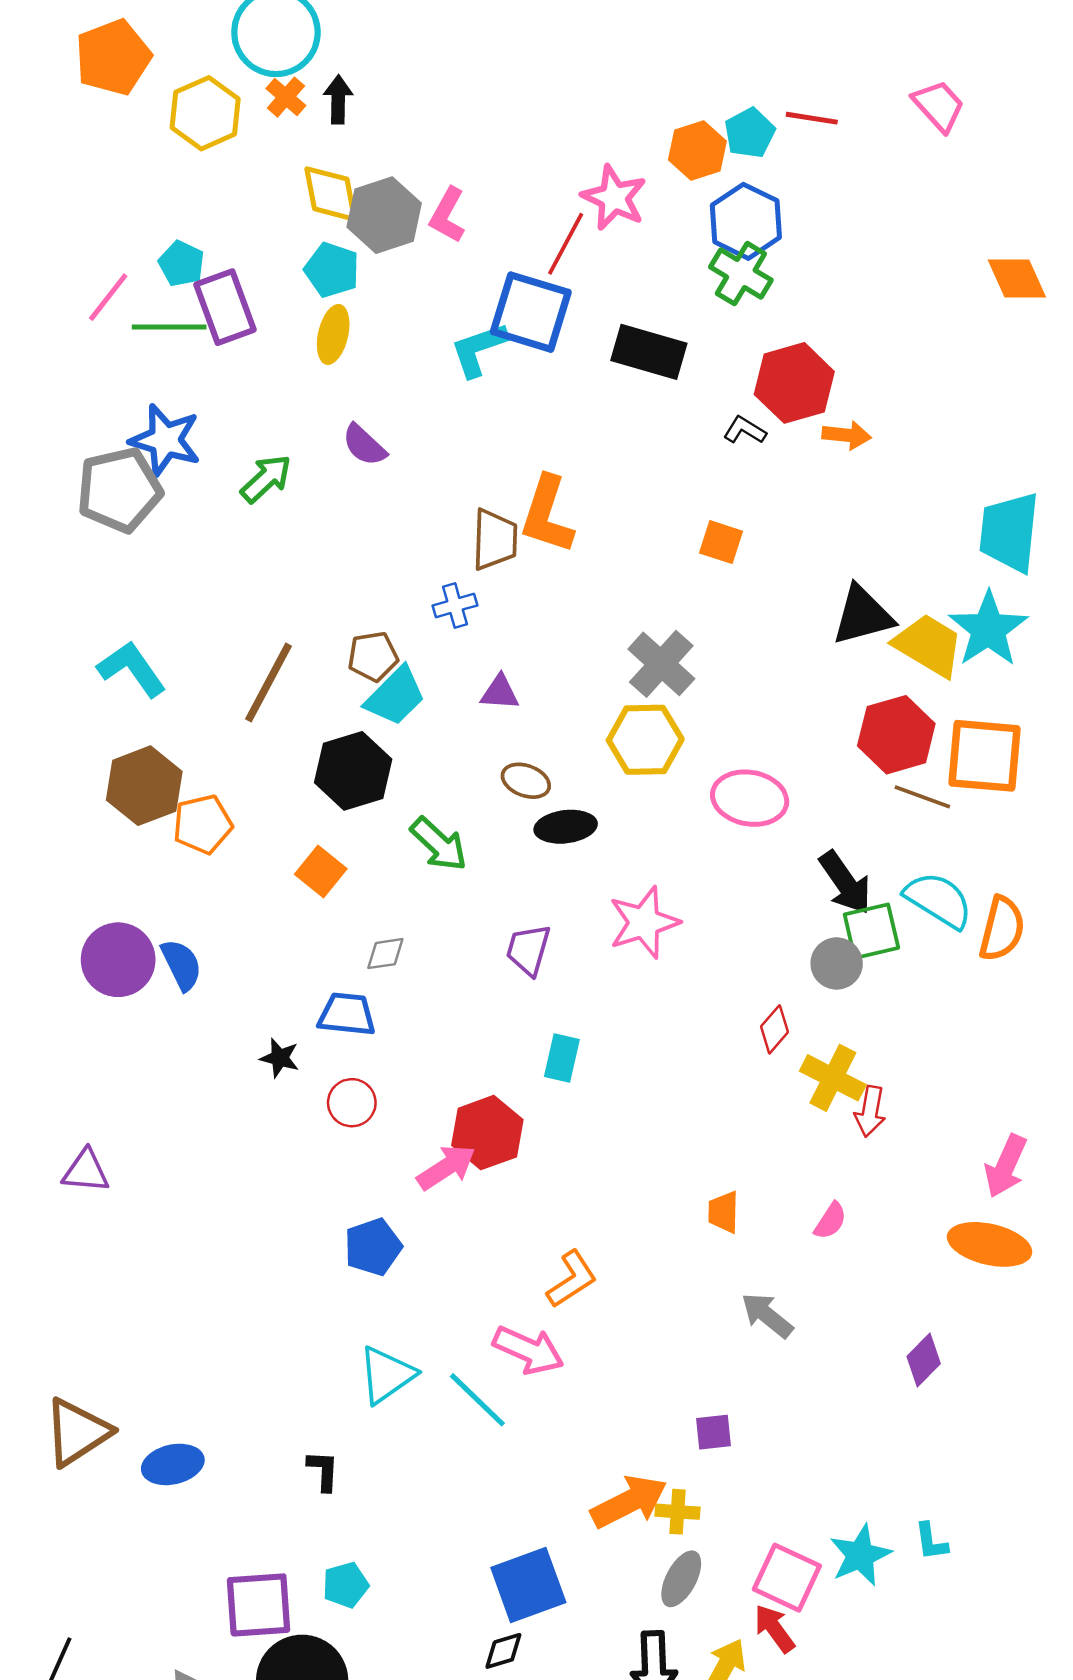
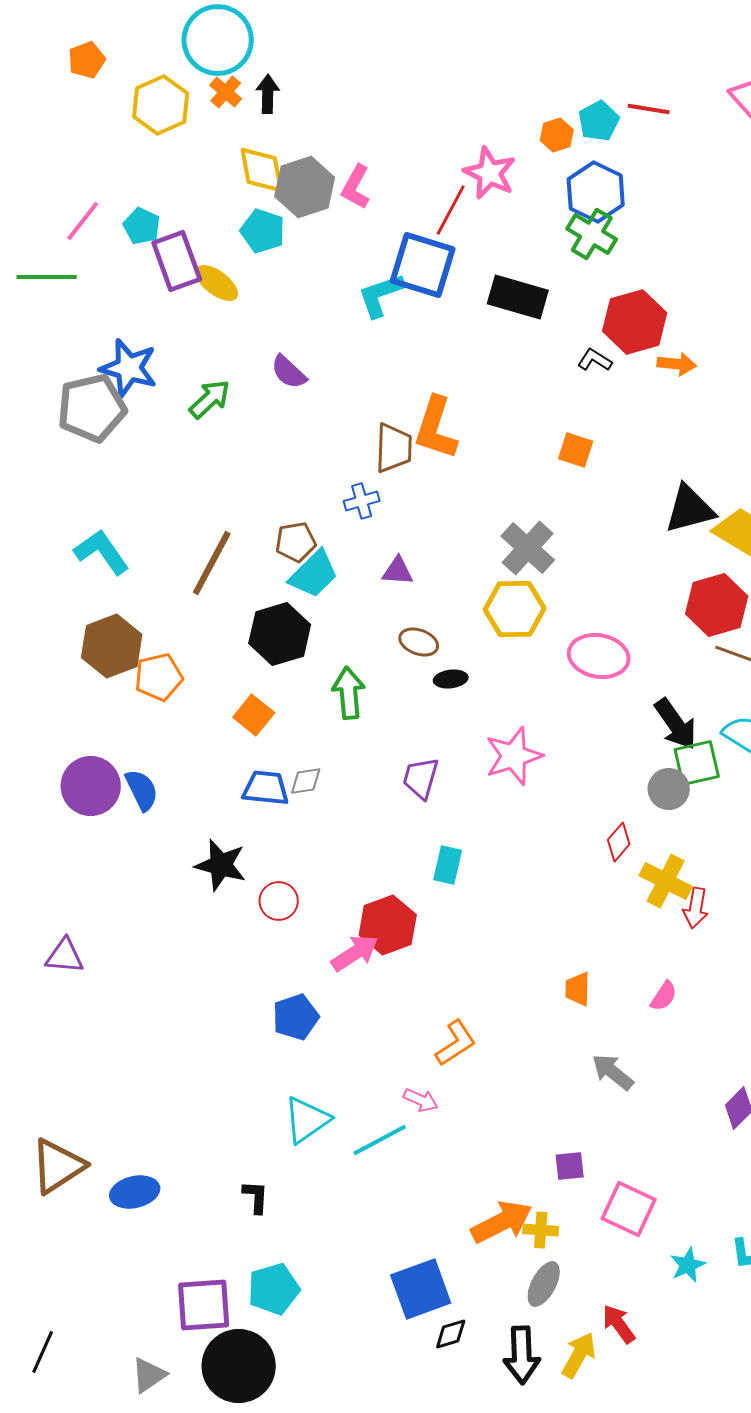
orange pentagon: (113, 57) -> (87, 60), size x0.6
orange hexagon: (697, 150) -> (557, 135), size x0.7
pink line: (108, 297) -> (83, 221), moved
green line: (169, 327) -> (47, 277), moved
yellow ellipse: (333, 334) -> (217, 283), moved, turned -66
black ellipse: (566, 827) -> (451, 679), size x0.7
green arrow: (439, 844) -> (349, 693), turned -138
blue trapezoid: (347, 1014) -> (266, 788), moved
black star: (280, 1058) -> (221, 865), size x1.6
pink arrow: (528, 1350) -> (421, 1100), size x0.6
cyan line: (477, 1400) -> (380, 1140), turned -72
cyan star: (860, 1555) -> (688, 1265), size x0.7
pink square: (787, 1578) -> (629, 1209), moved
cyan pentagon: (346, 1585) -> (274, 1289), size x1.4
black diamond: (503, 1651) -> (451, 1334), moved

